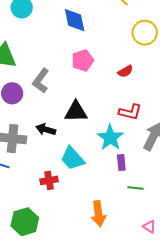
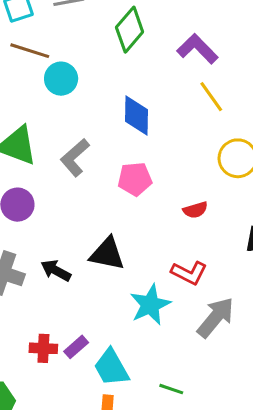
gray L-shape: (41, 81) -> (75, 158), moved
cyan trapezoid: (72, 158) -> (111, 368), moved
purple rectangle: (121, 162) -> (76, 347), moved, turned 42

